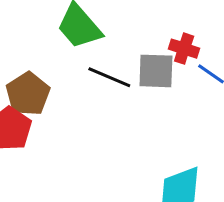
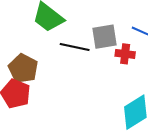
red cross: (184, 49) -> (125, 54), moved

